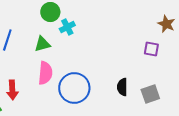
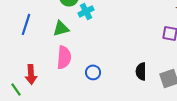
blue circle: (74, 88) -> (93, 72), size x0.5

